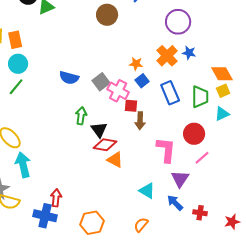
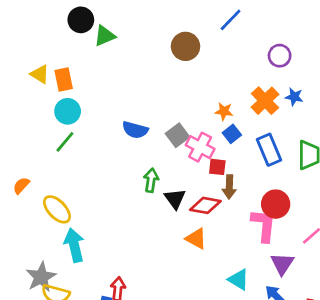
purple circle: (178, 22) -> (280, 56), size x0.7
red circle: (194, 134) -> (276, 204), moved
red diamond: (105, 145) -> (205, 205), moved

